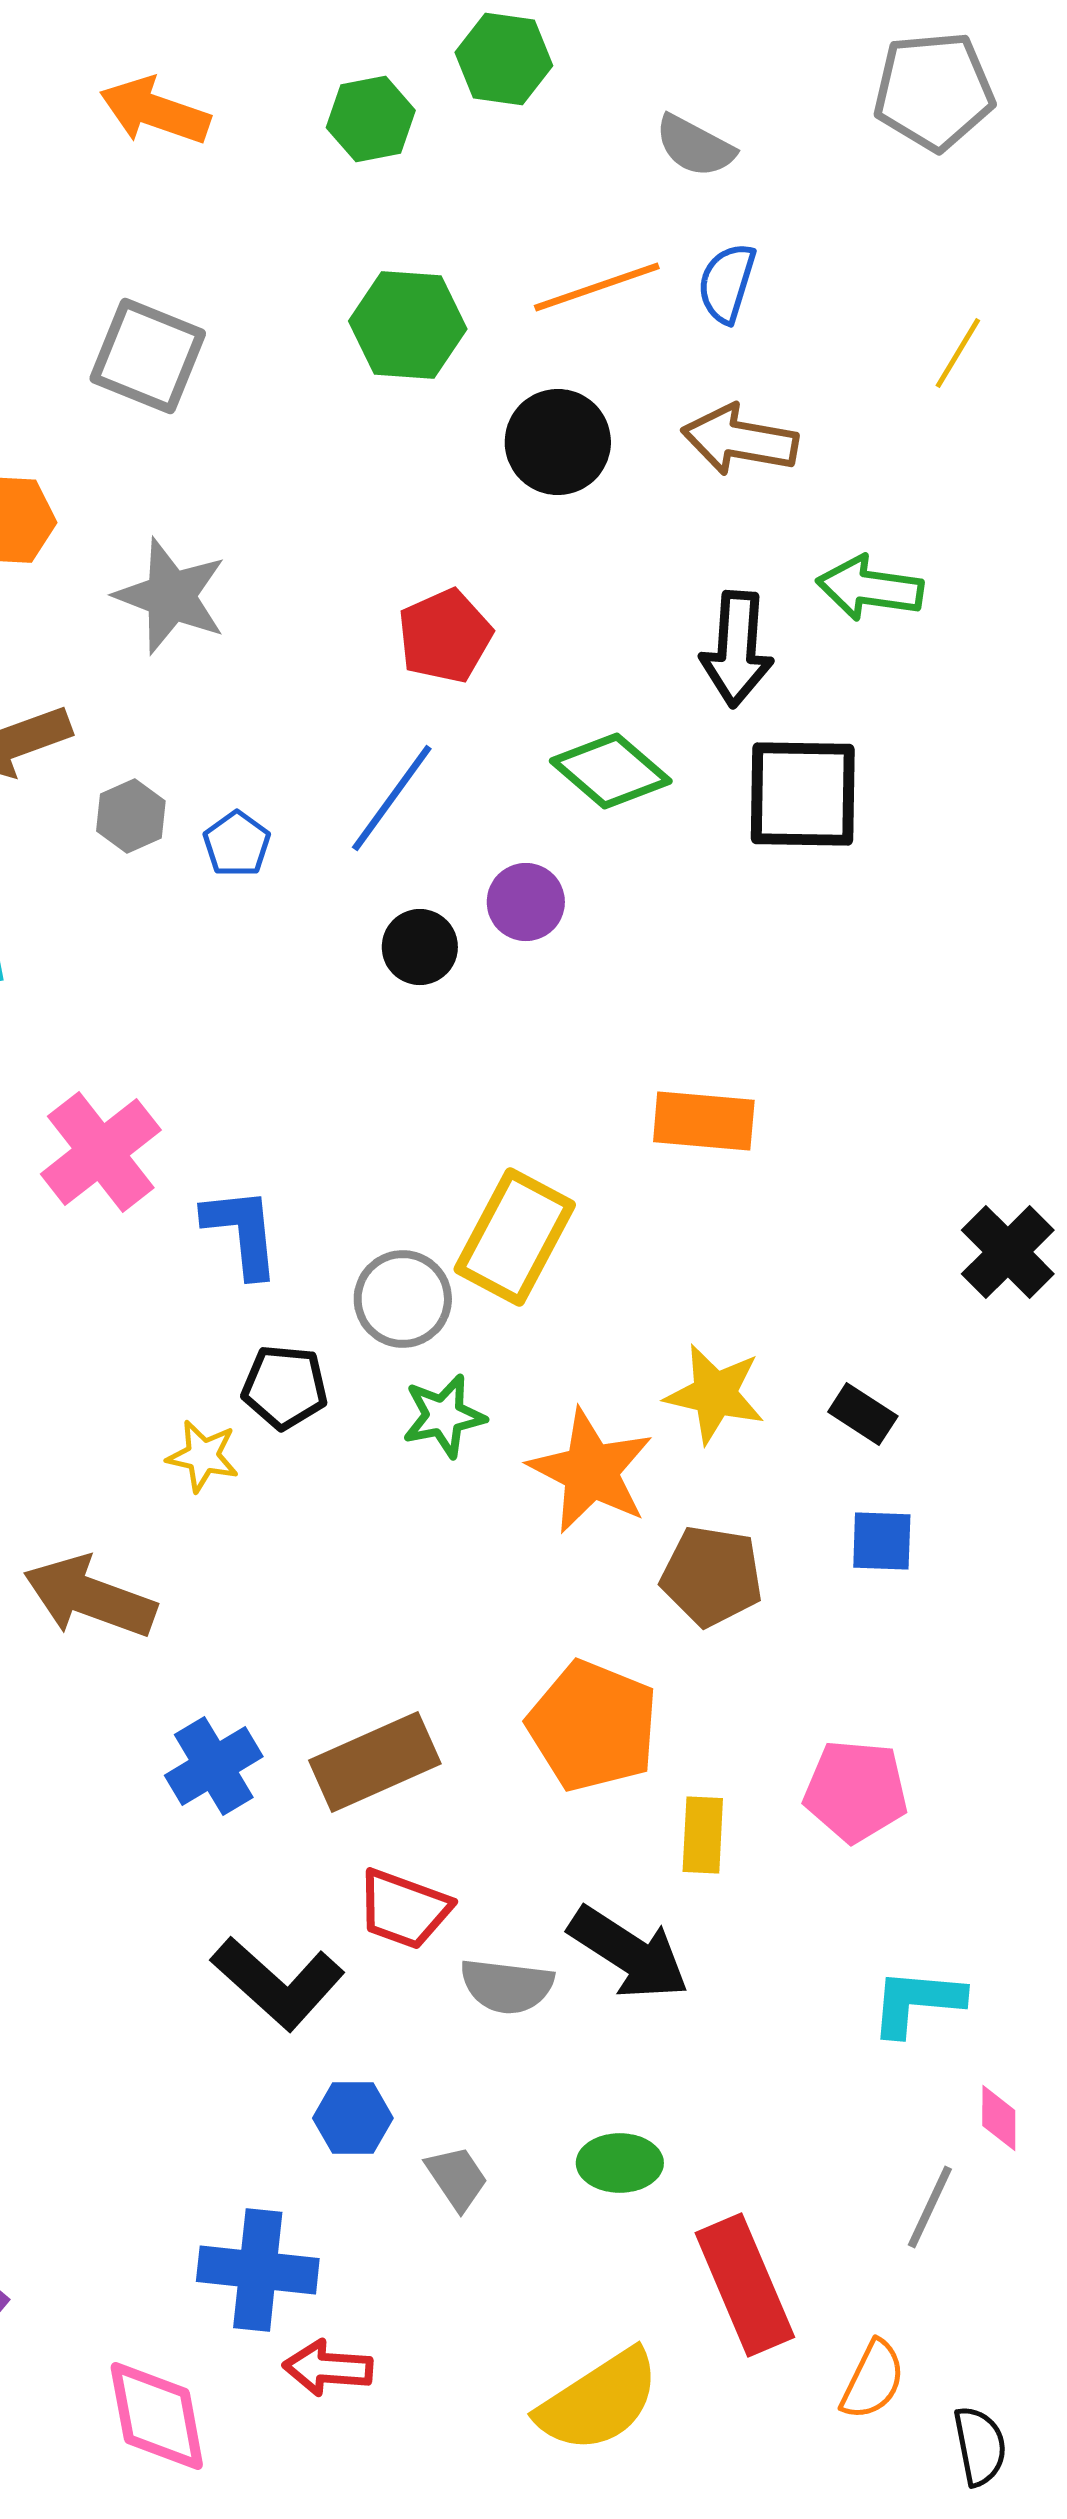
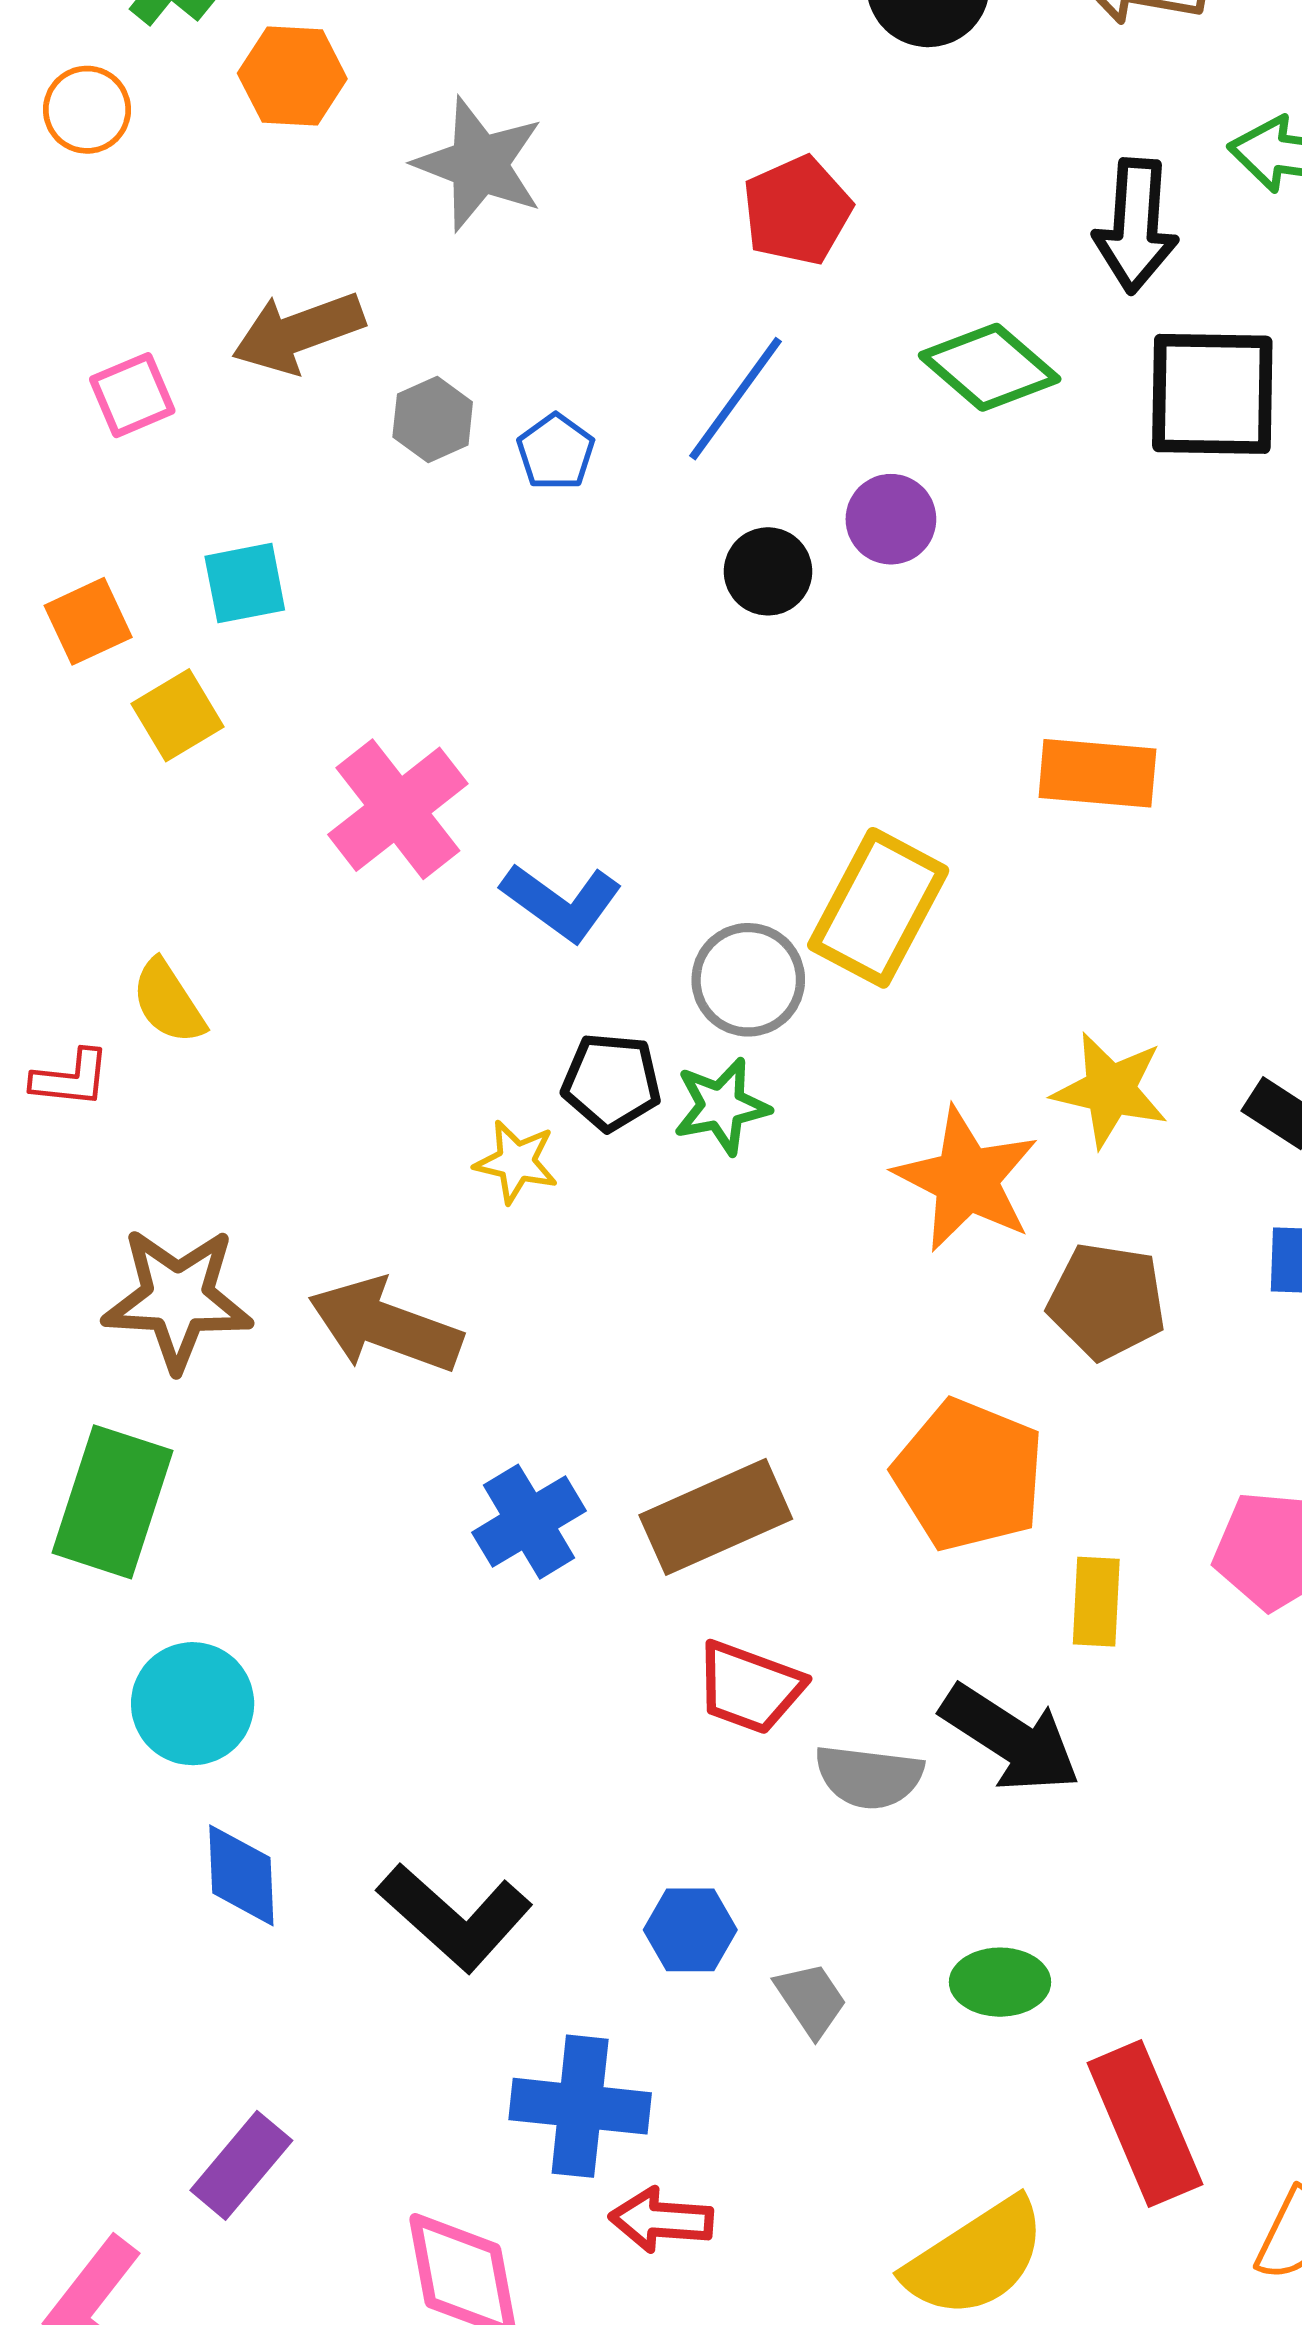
blue L-shape: (242, 1232) -> (561, 902), turned 132
green star: (444, 1416) -> (722, 1106), moved
black L-shape: (278, 1983) -> (455, 1917), moved

